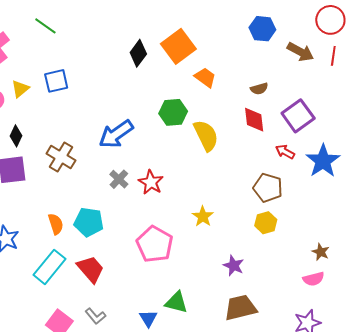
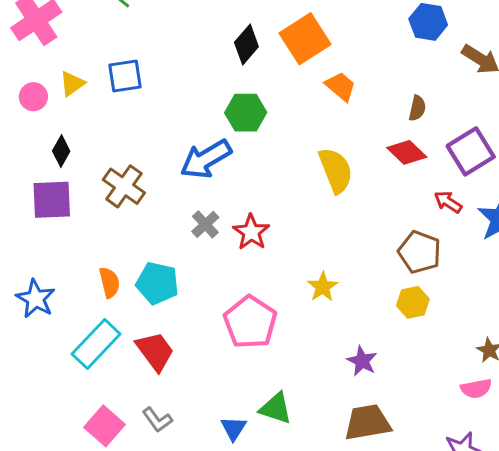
brown semicircle: (259, 89) -> (417, 108), turned -66
green hexagon: (173, 112) -> (246, 113), moved
red diamond: (254, 120) -> (407, 152), turned -44

